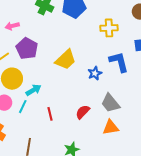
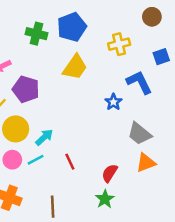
yellow trapezoid: (66, 60) -> (75, 67), moved
cyan line: (23, 107) -> (36, 160), turned 48
red semicircle: (83, 112) -> (110, 173), moved

